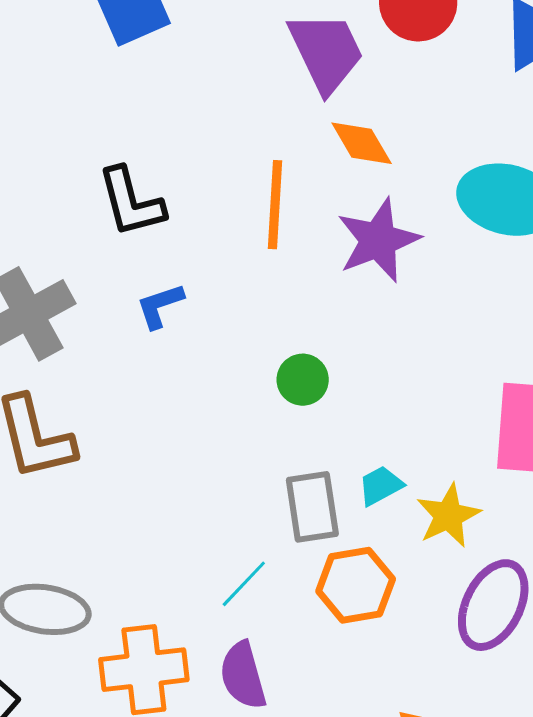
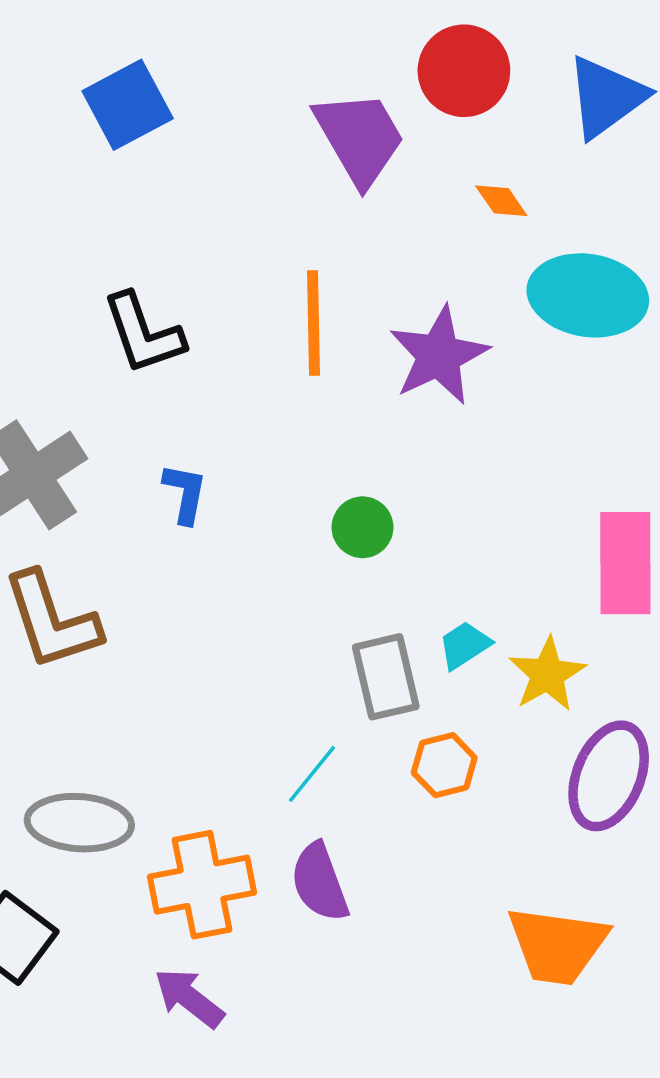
orange diamond: (362, 143) -> (501, 201), moved, size x0.7
blue L-shape: (160, 306) -> (185, 493), moved, turned 124
orange hexagon: (356, 585) -> (444, 765), size x0.7

